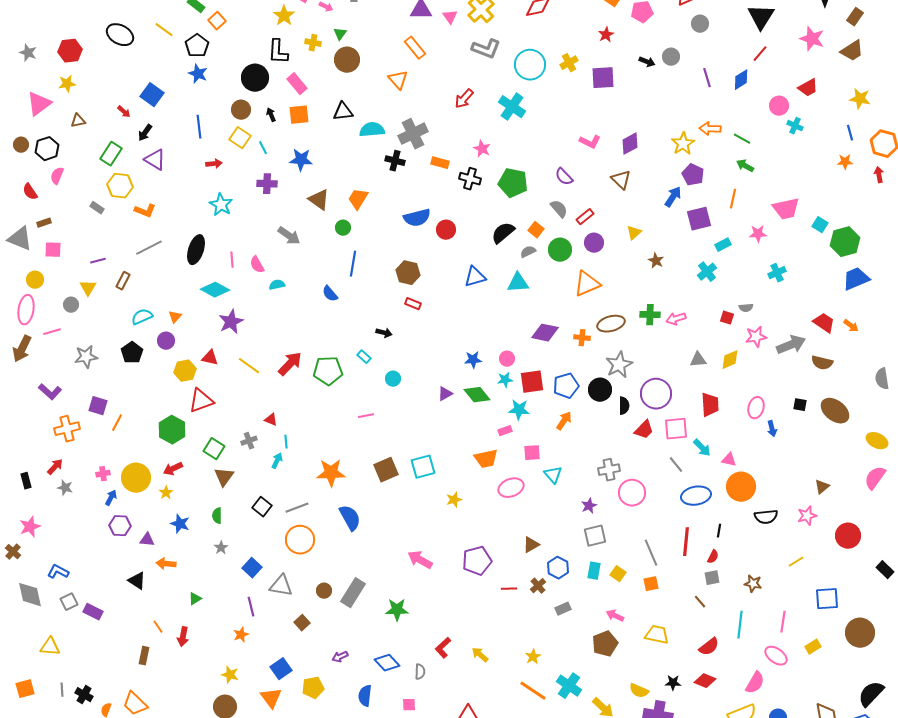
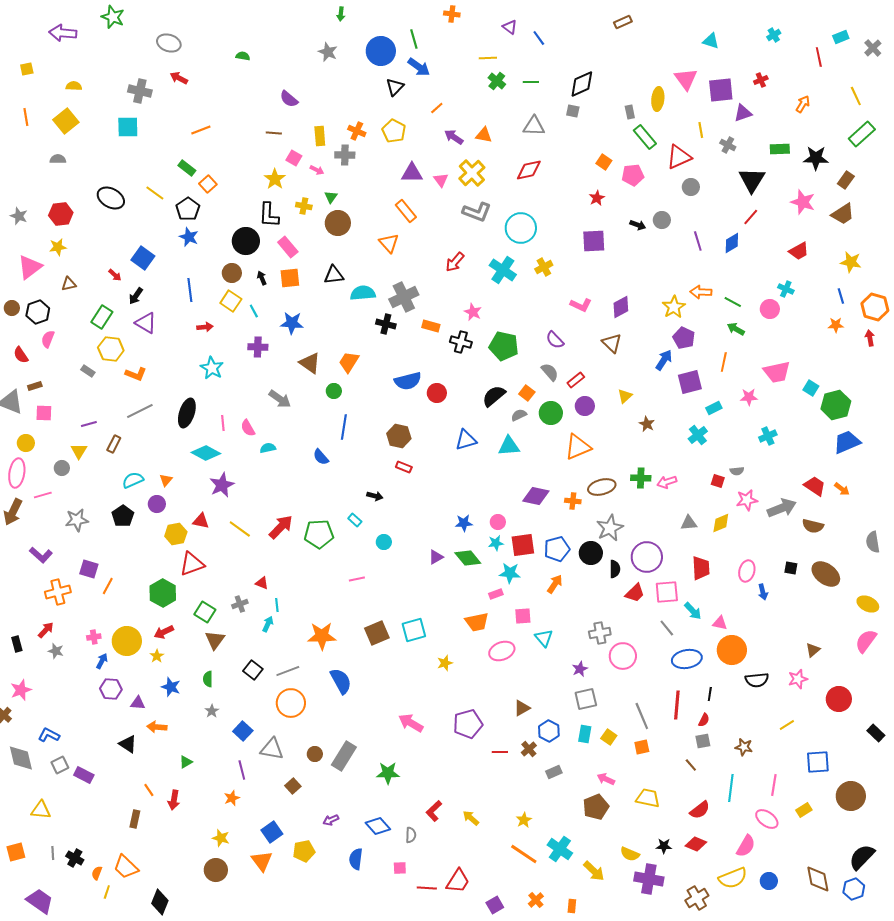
yellow cross: (569, 63) -> (544, 267), moved
pink circle: (779, 106) -> (770, 309), moved

